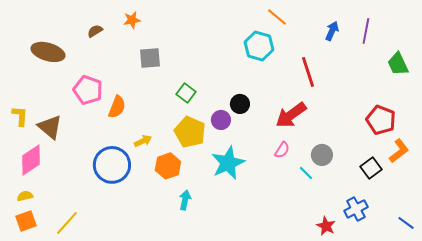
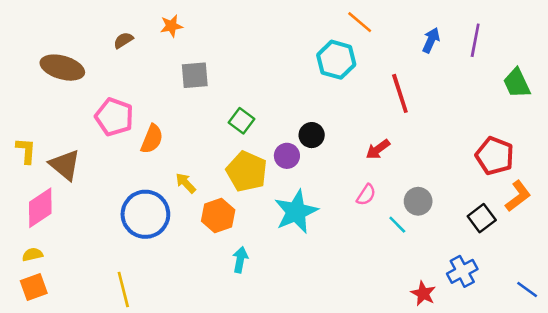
red arrow: (291, 115) -> (378, 149), size x0.6
yellow arrow: (143, 141) -> (186, 183), turned -108
yellow line: (67, 223) -> (123, 290), moved, turned -56

